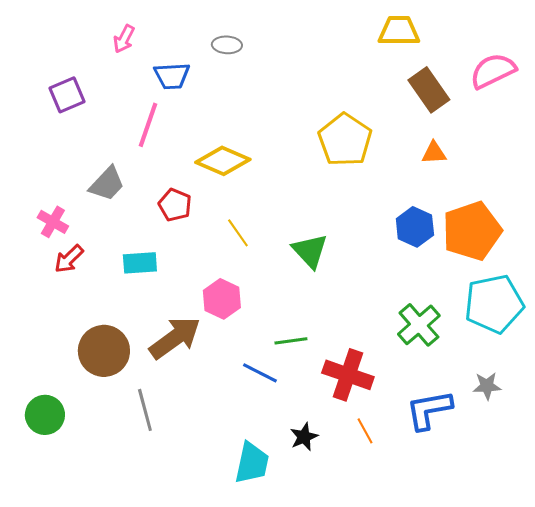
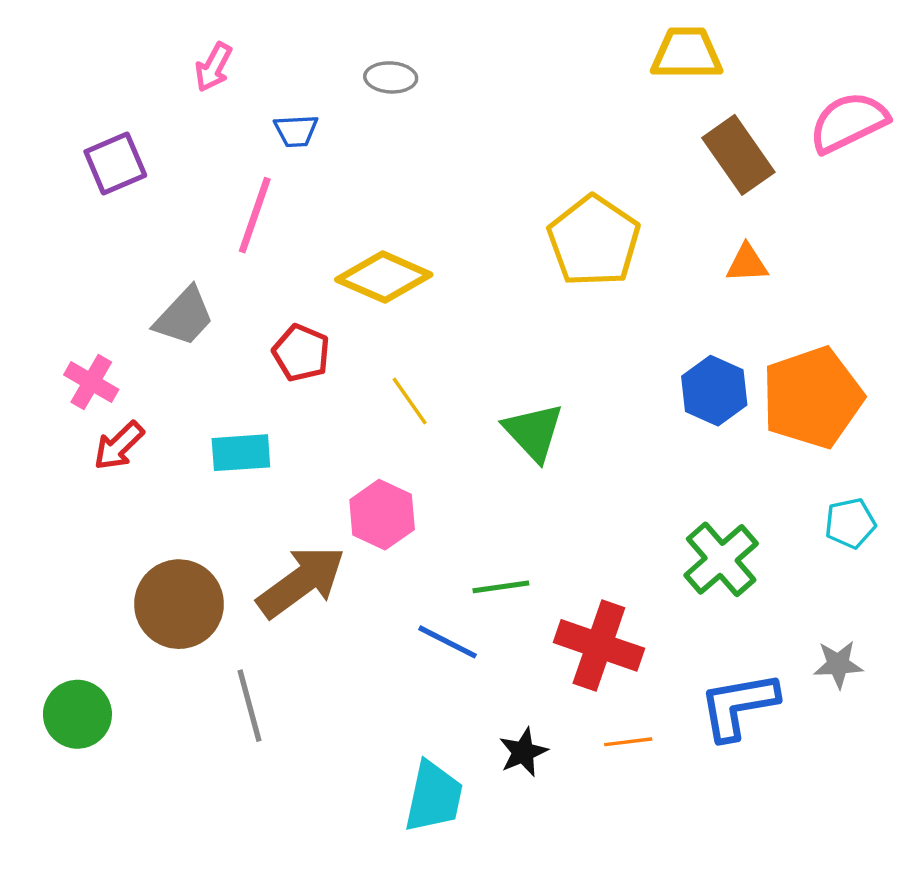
blue trapezoid: (172, 76) -> (296, 131), size x0.7
cyan pentagon: (494, 304) -> (850, 523), size x0.5
orange line: (365, 431) -> (628, 742), turned -68

